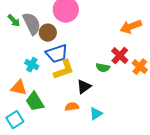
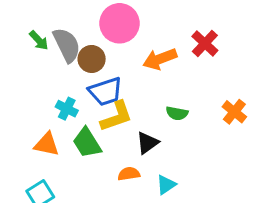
orange arrow: (131, 27) -> (160, 59), moved
red cross: (120, 56) -> (205, 43), moved
green trapezoid: (35, 102) -> (87, 143), moved

